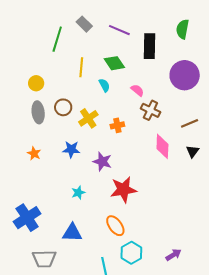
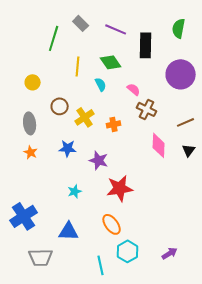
gray ellipse: (38, 112) -> (30, 123), moved

